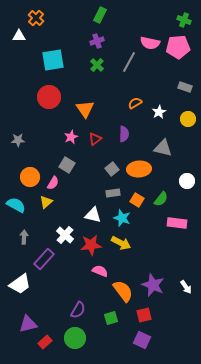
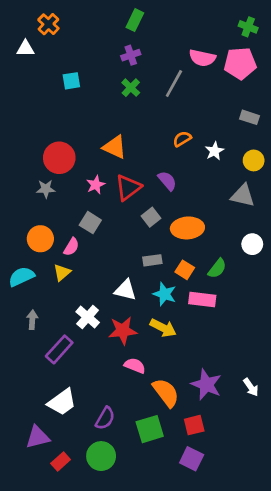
cyan square: (53, 60) -> (71, 81), size x0.6
red circle: (49, 97) -> (59, 158), moved
orange triangle: (85, 109) -> (115, 147), turned -30
purple semicircle: (124, 134) -> (167, 181), turned -42
red triangle: (95, 139) -> (128, 187), size x1.5
gray star: (18, 140) -> (46, 189), moved
gray triangle: (163, 148) -> (243, 196), moved
gray square: (112, 169) -> (151, 217), moved
cyan semicircle: (16, 205) -> (21, 277), turned -54
pink rectangle: (177, 223) -> (202, 299), moved
white trapezoid: (20, 284) -> (62, 402), moved
green square: (111, 318) -> (150, 429), size x1.5

